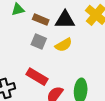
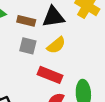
red rectangle: (37, 77) -> (50, 75), moved

